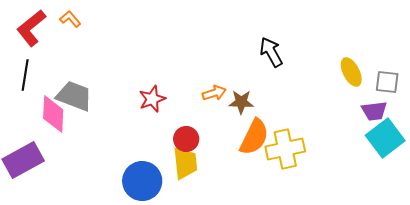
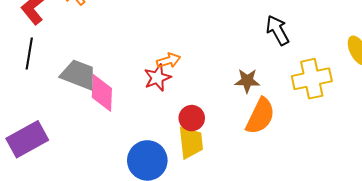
orange arrow: (214, 93) -> (169, 61), moved
pink diamond: (53, 114) -> (102, 93), moved
yellow cross: (285, 149) -> (312, 79), moved

